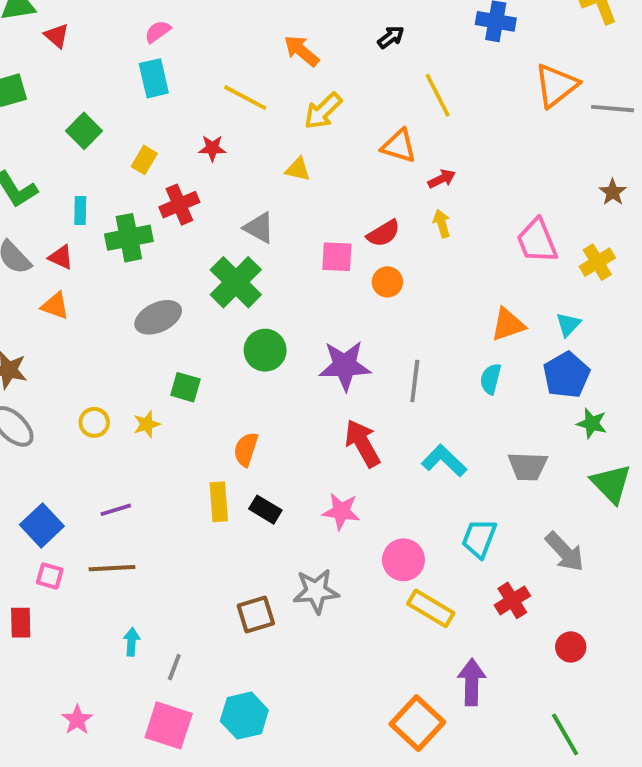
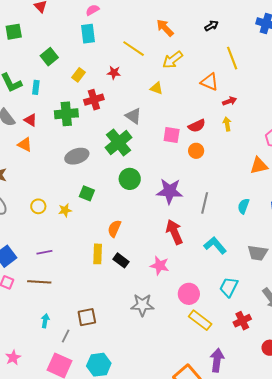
cyan rectangle: (80, 211) -> (36, 87), moved
orange triangle: (508, 324) -> (259, 166), moved
brown square: (256, 614) -> (87, 317), moved

